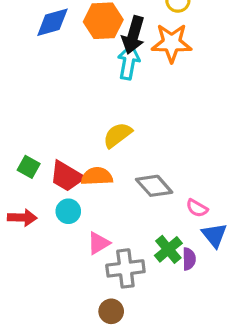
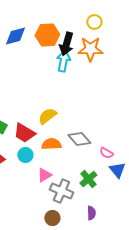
yellow semicircle: (118, 135) -> (47, 116), moved
orange semicircle: (97, 176) -> (51, 144), moved
purple semicircle: (189, 259) -> (91, 213), moved
gray cross: (125, 268) -> (61, 191), turned 30

